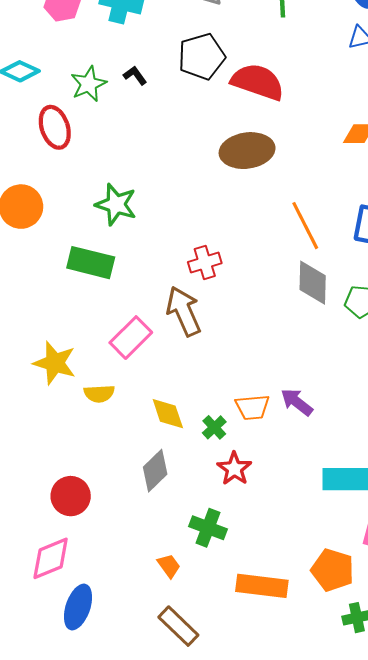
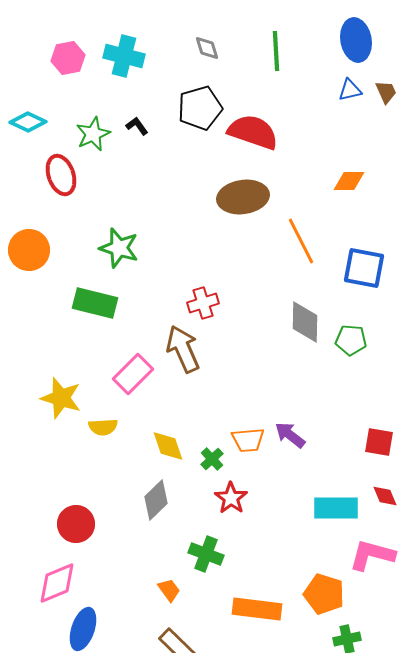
orange line: (305, 226) -> (301, 241), moved

